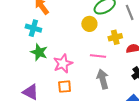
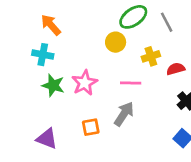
pink star: (63, 64) -> (85, 83), moved
gray arrow: (103, 79) -> (124, 114), moved, turned 54

